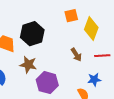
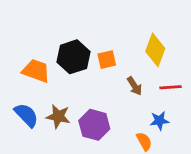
orange square: (71, 16) -> (107, 60), moved
brown star: (28, 65) -> (58, 116), moved

